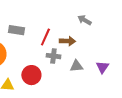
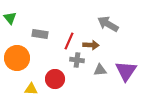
gray arrow: (84, 20) -> (108, 24), size x1.5
purple triangle: (102, 67) -> (126, 71), size x1.6

